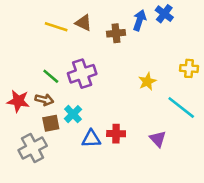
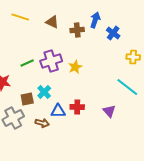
blue cross: (164, 14) -> (113, 33), moved
yellow line: (56, 27) -> (20, 17), moved
green line: (51, 76) -> (27, 63), turned -64
yellow star: (147, 81) -> (75, 67), moved
brown arrow: (44, 100) -> (42, 123), moved

